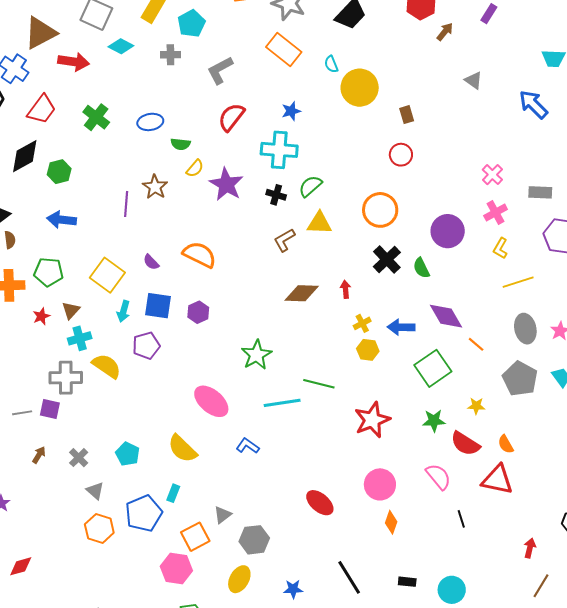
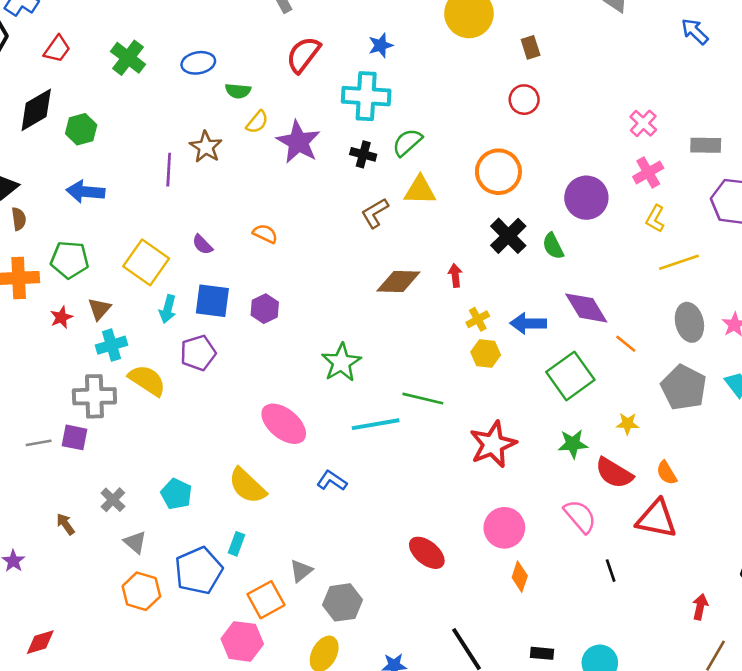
blue arrow: (533, 104) -> (695, 31), size x0.7
red trapezoid: (42, 109) -> (57, 49), size x0.7
orange semicircle: (200, 255) -> (265, 234), size x0.6
brown arrow: (39, 455) -> (65, 524), moved, turned -66

